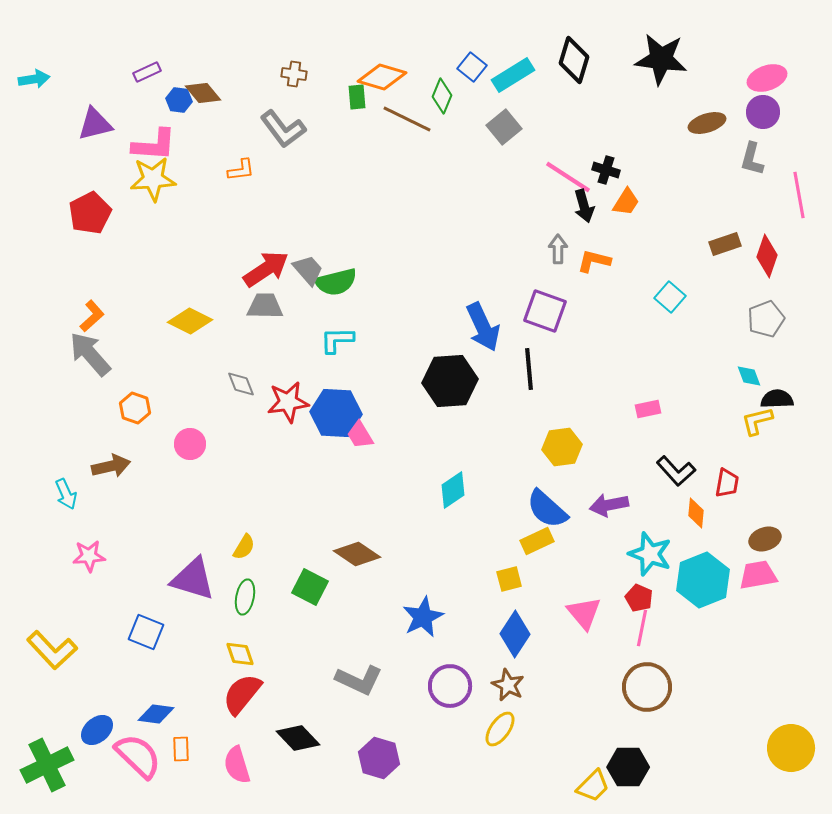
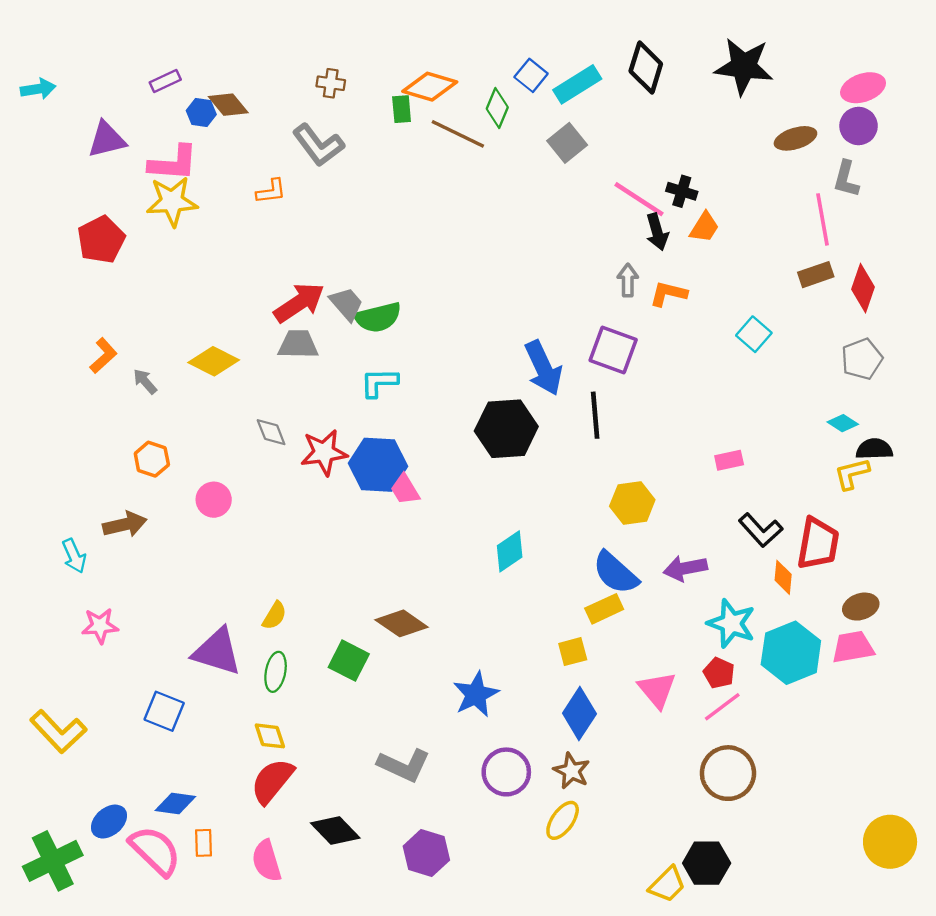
pink line: (799, 195) -> (823, 219), moved
gray arrow: (90, 354) -> (145, 381), moved, size x0.5
cyan diamond: (749, 376) -> (843, 423), turned -36
red trapezoid: (727, 483) -> (818, 544), size x1.6
pink line: (642, 628) -> (722, 707), turned 42

